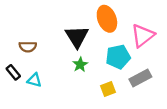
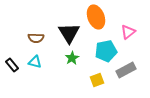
pink triangle: (143, 36) -> (128, 32), size x0.7
brown semicircle: (28, 47) -> (36, 38), moved
cyan triangle: (34, 80) -> (35, 62), moved

